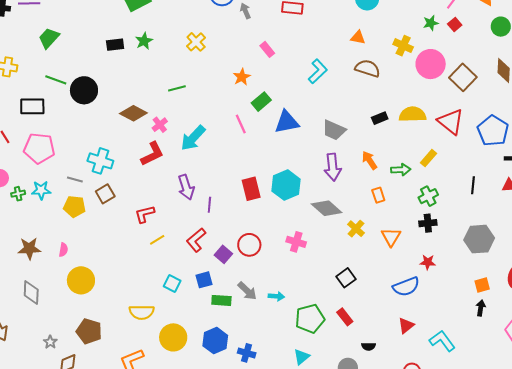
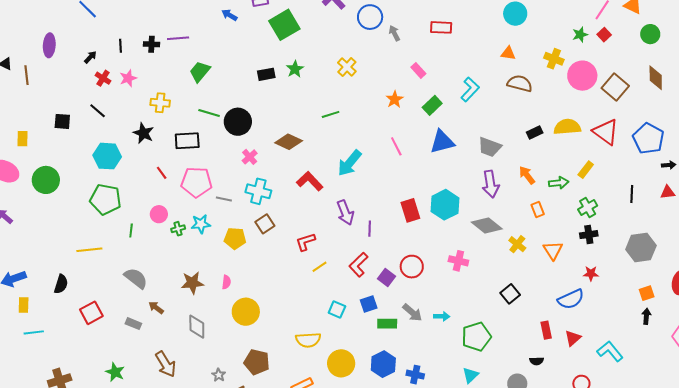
green rectangle: (261, 102) -> (432, 105), moved
pink cross: (160, 125) -> (250, 157), moved
red L-shape: (152, 154) -> (310, 181), turned -104
gray line: (75, 179) -> (224, 199), moved
red rectangle: (345, 317) -> (546, 330), moved, turned 30

